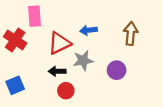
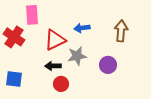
blue square: (15, 85) -> (14, 79), turned 30

